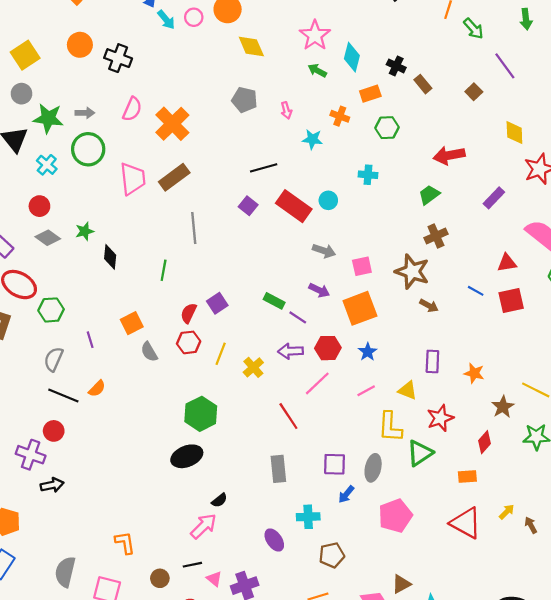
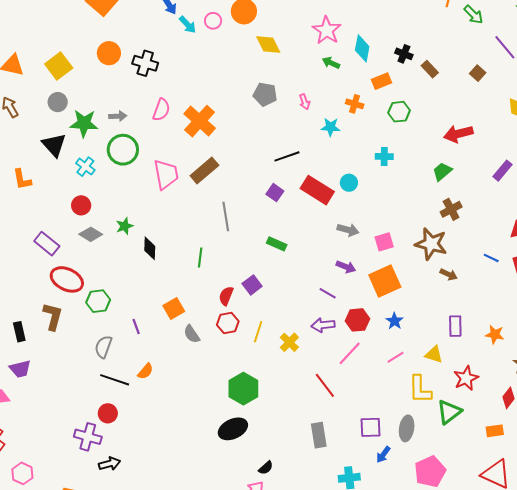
green rectangle: (274, 301) -> (277, 244), moved

